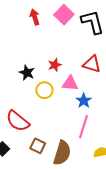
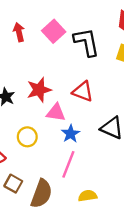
red star: (55, 65) -> (39, 90), size x1.5
yellow circle: (44, 90) -> (27, 137), moved

